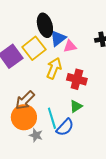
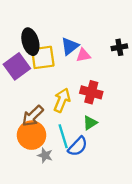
black ellipse: (45, 25) -> (30, 42), moved
yellow square: (34, 48) -> (43, 57), turned 30
yellow arrow: (54, 68) -> (62, 100), moved

